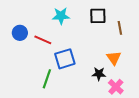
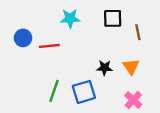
red line: (43, 40) -> (49, 46), turned -30
blue square: (65, 59) -> (84, 92), moved
black star: (99, 74) -> (105, 68), moved

